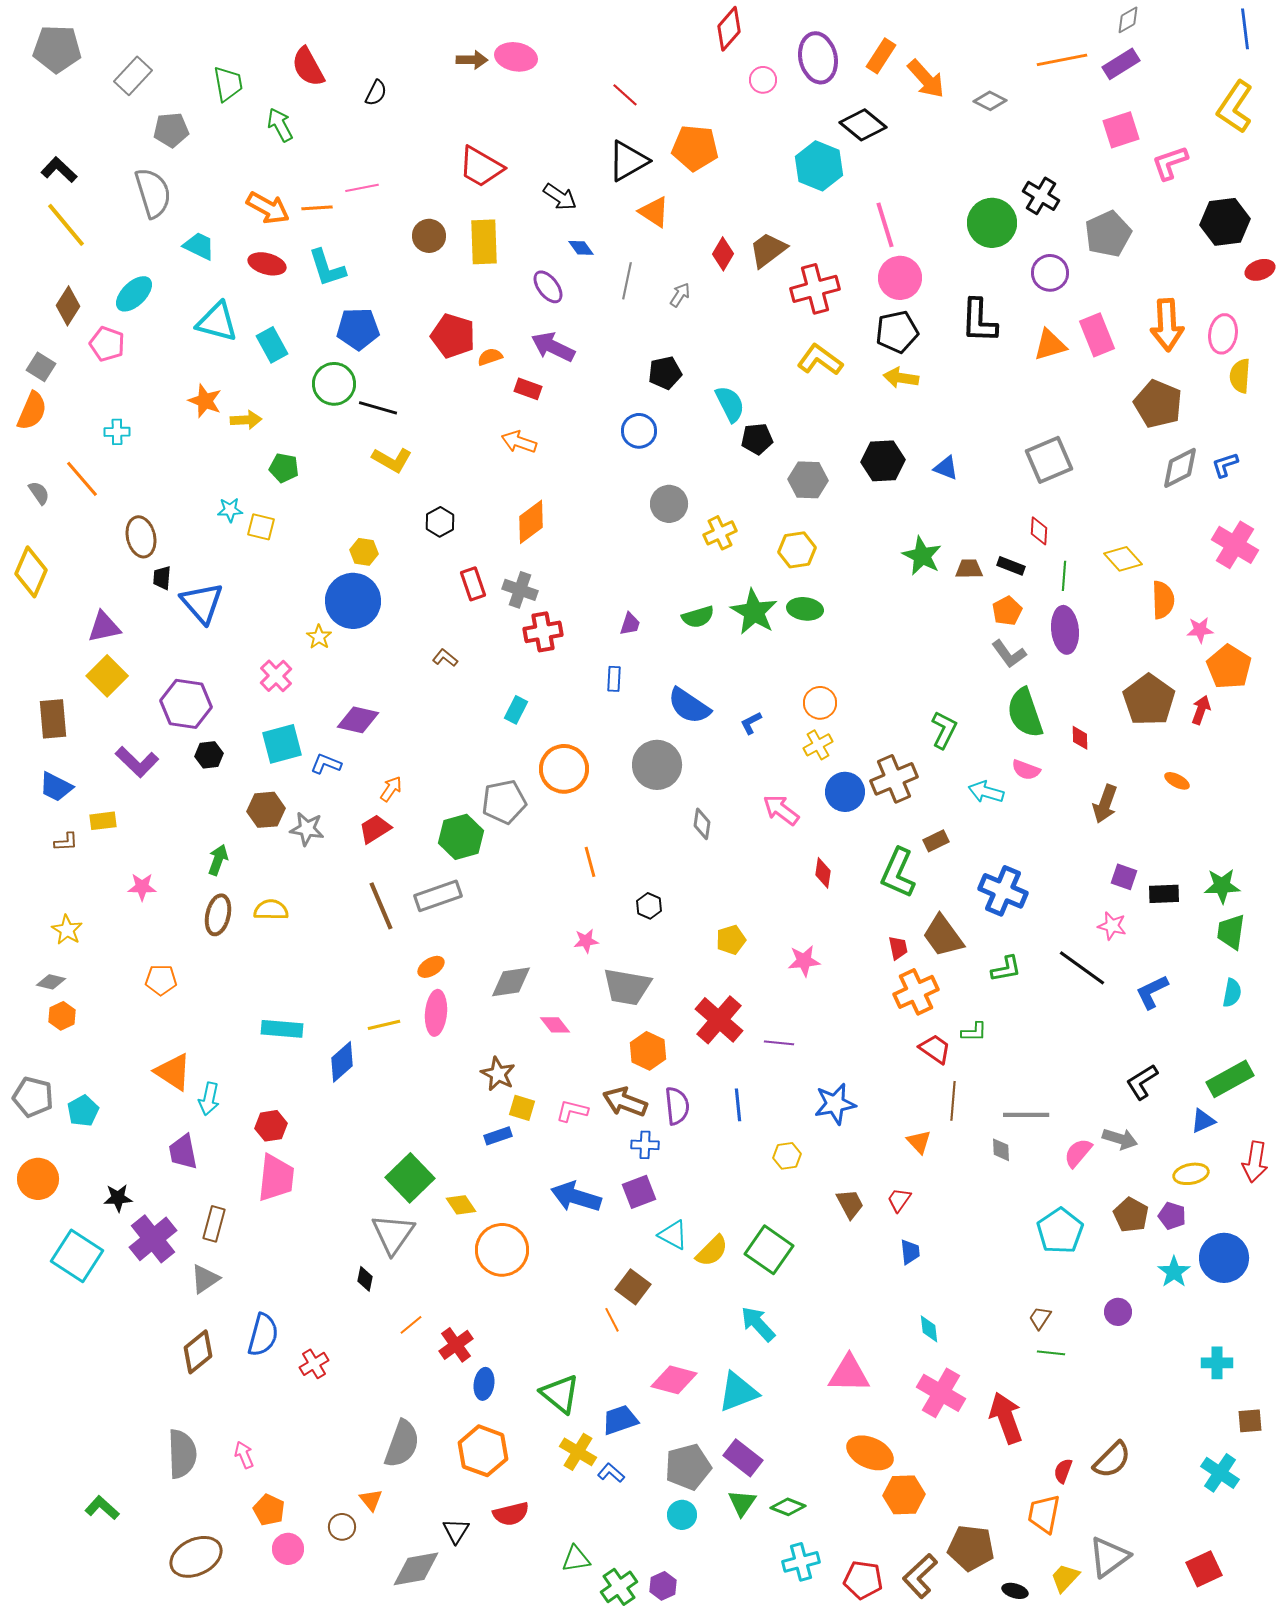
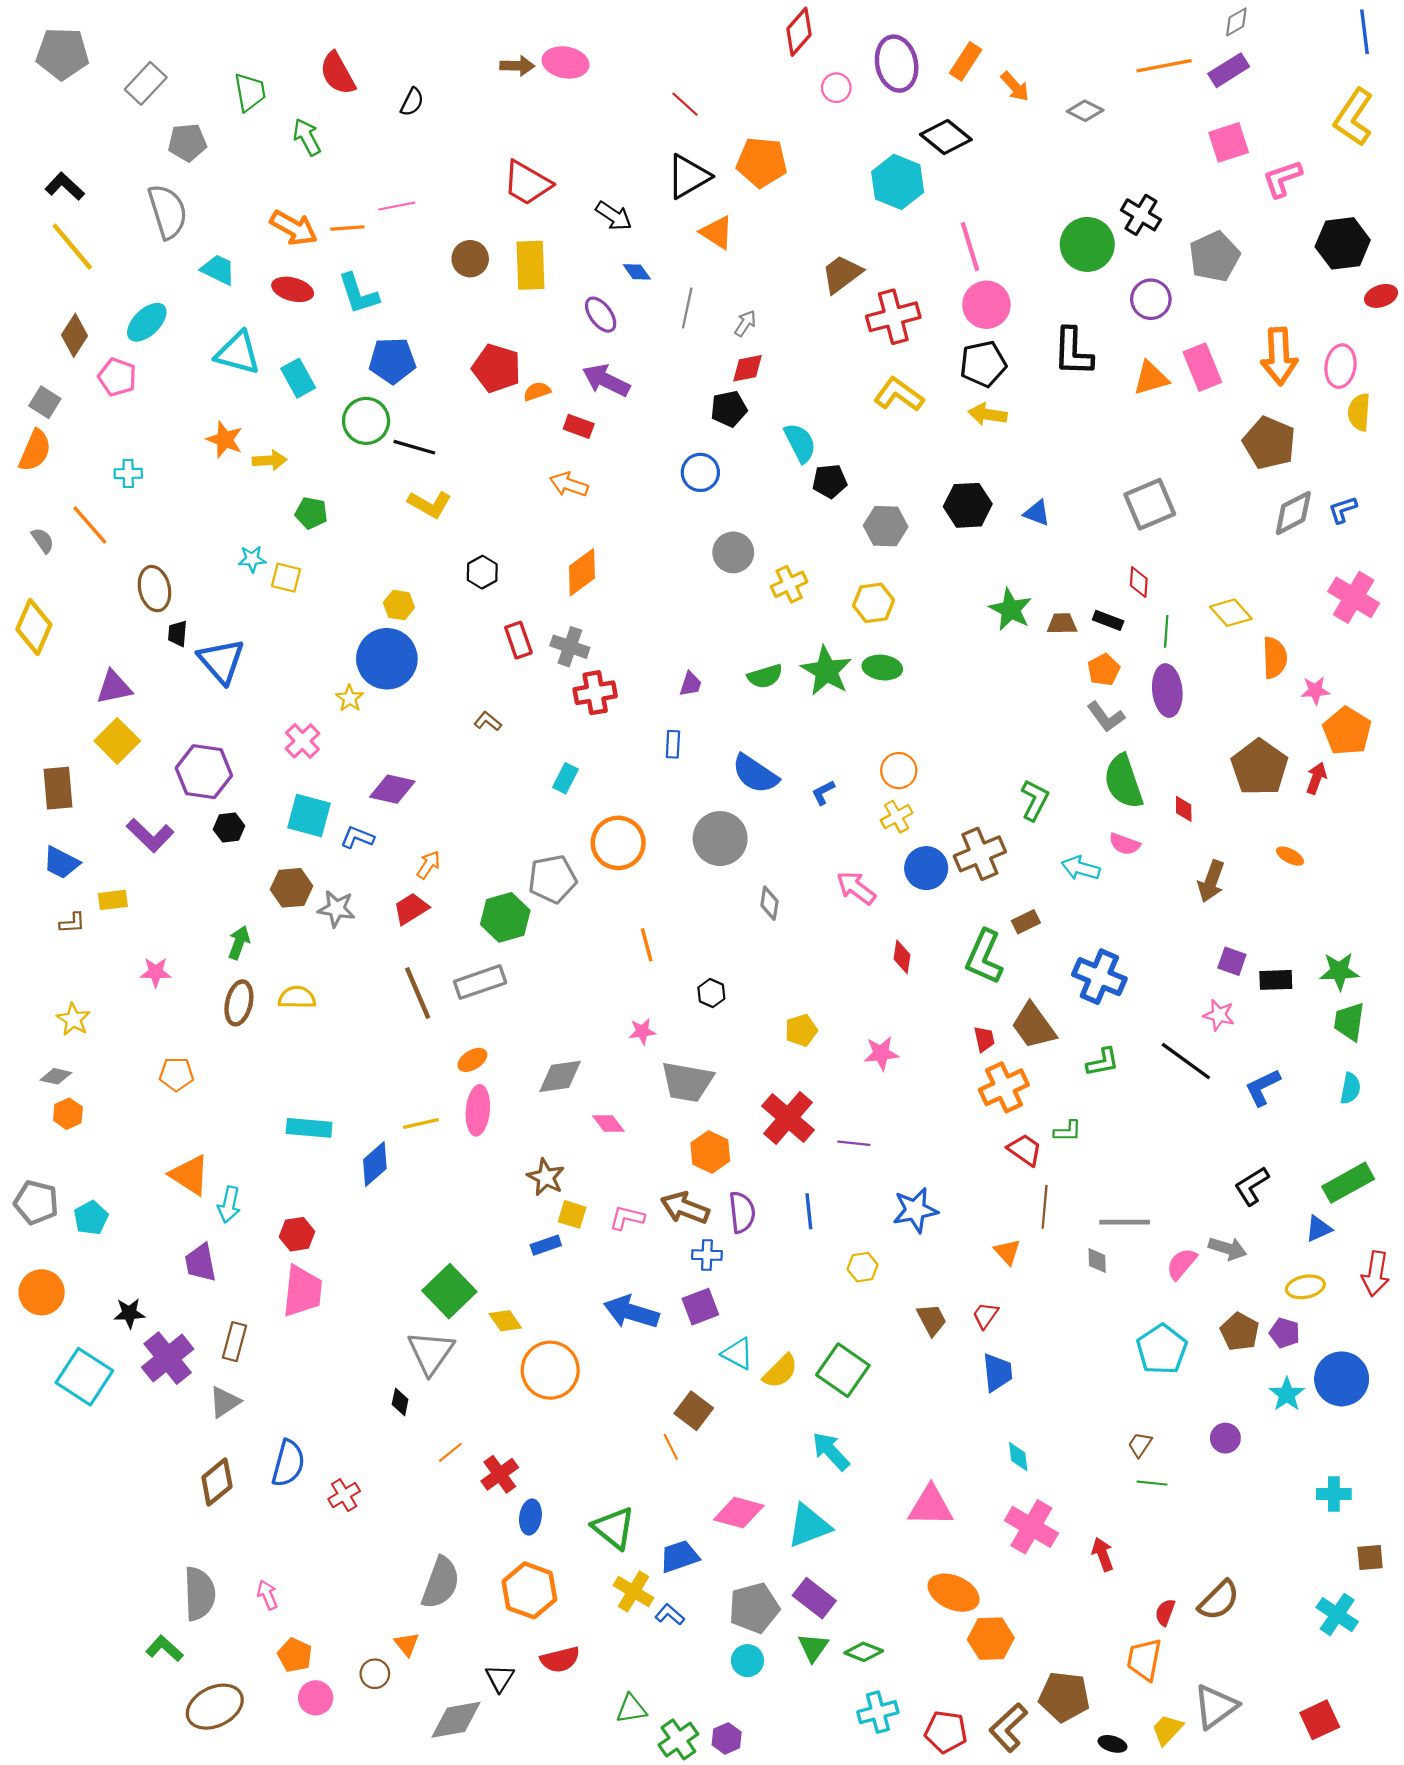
orange arrow: (926, 79) -> (1015, 87), size x0.7
red diamond: (723, 254) -> (747, 368), moved, turned 48
cyan square: (282, 744) -> (309, 815), turned 30
blue trapezoid: (910, 1252) -> (997, 1372), size x1.4
red arrow: (1006, 1418) -> (1103, 1554), size x0.6
green L-shape: (102, 1508) -> (164, 1649), moved

